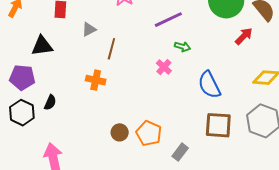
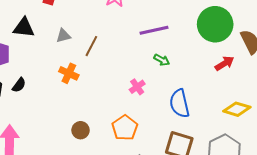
gray triangle: (89, 29) -> (63, 36), moved
pink cross: (164, 67) -> (137, 87), moved
orange pentagon: (149, 133) -> (125, 128), moved

